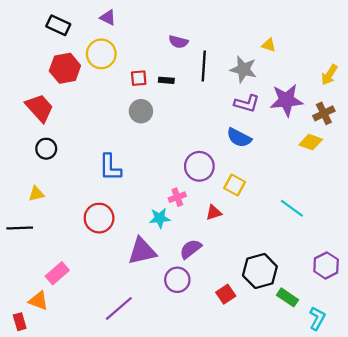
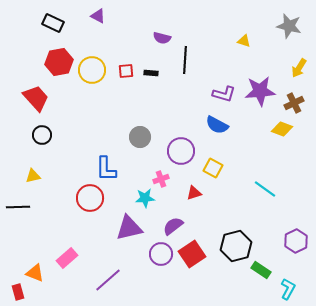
yellow circle: (101, 54) -> (92, 70), moved
gray star: (243, 69) -> (289, 26), moved
gray circle: (141, 111) -> (140, 137), moved
blue L-shape: (110, 167) -> (106, 169), moved
pink rectangle: (57, 273) -> (67, 258), moved
red square: (226, 294) -> (192, 254), moved, size x1.5

